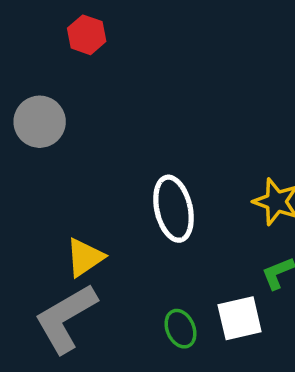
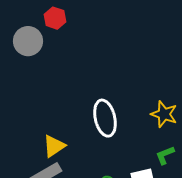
gray circle: (40, 122) -> (28, 41), moved

